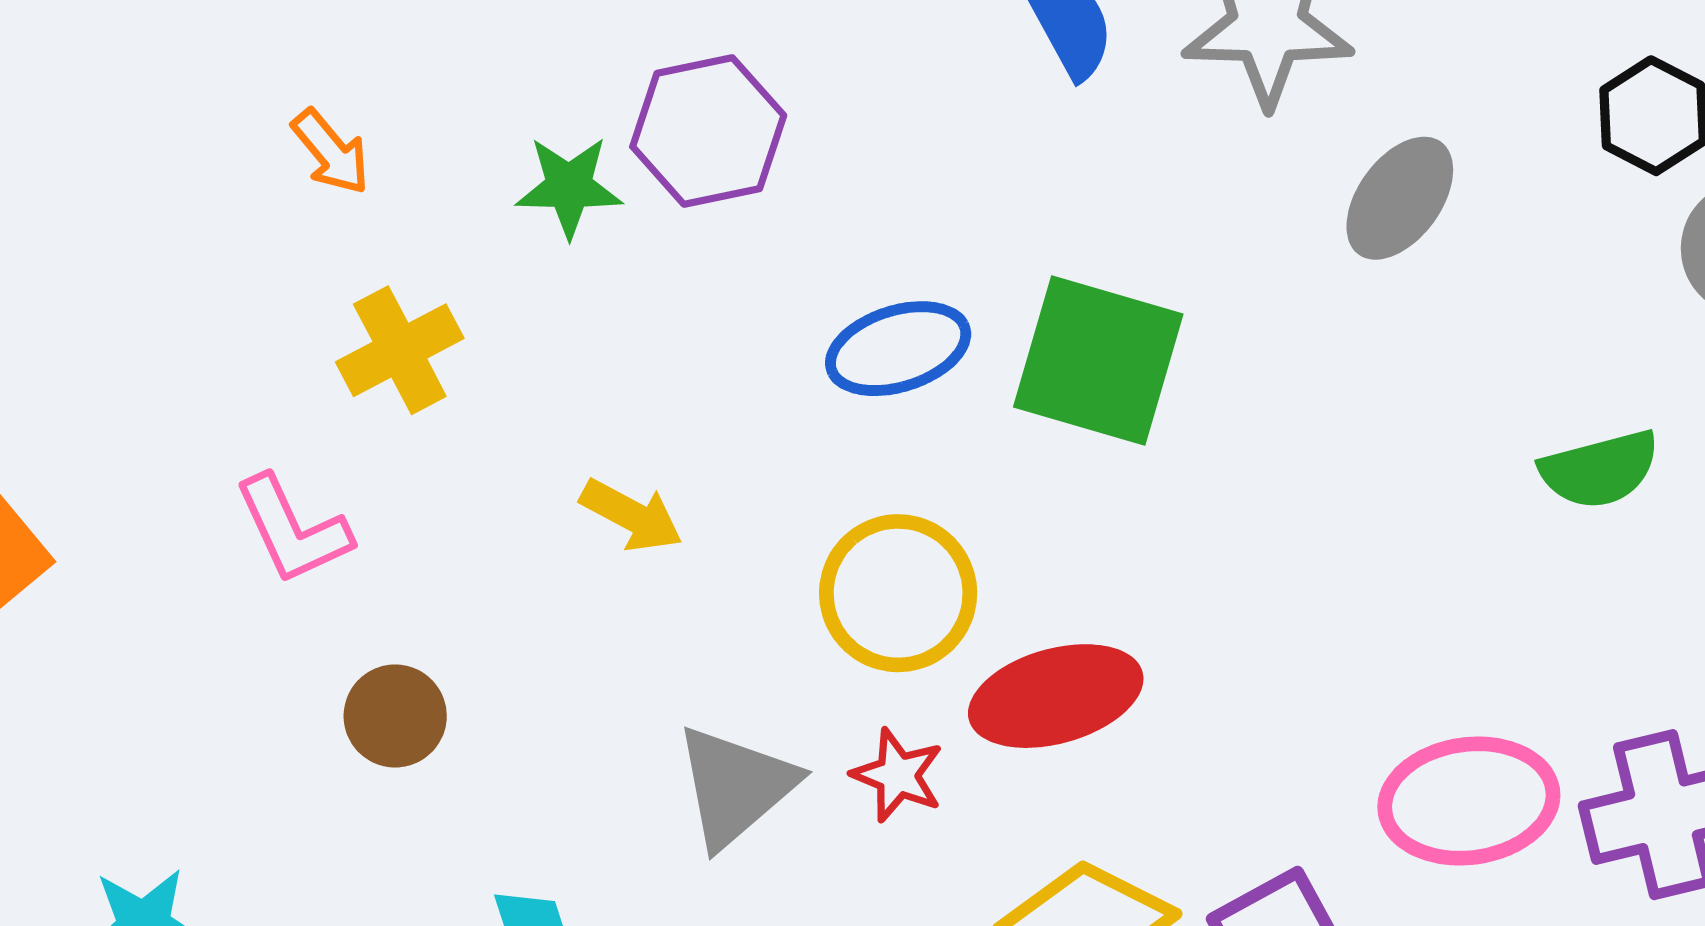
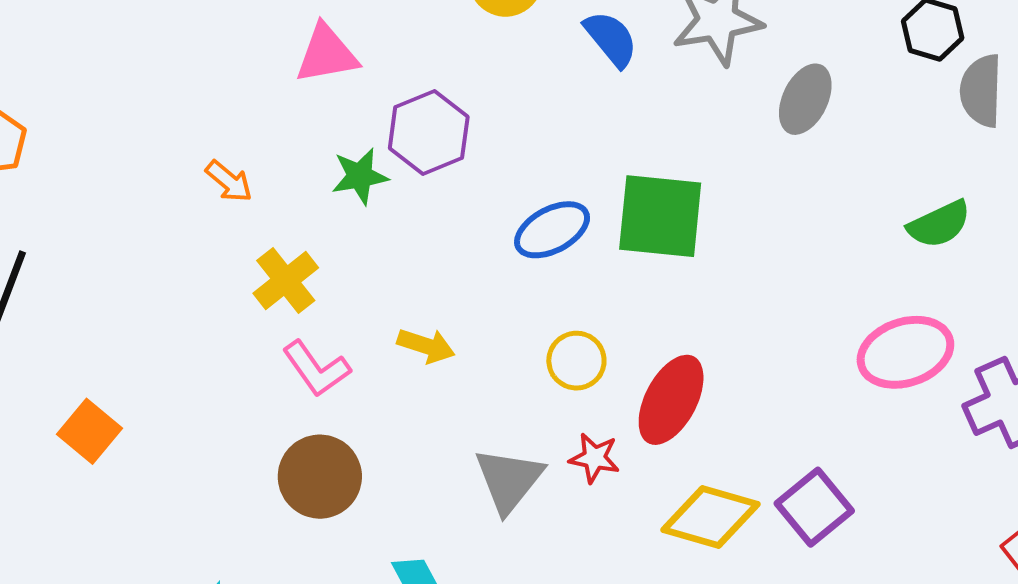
pink L-shape: (293, 530) -> (316, 369), moved
yellow circle: (898, 593) -> (576, 361), size x0.7
red ellipse: (1056, 696) -> (671, 400), turned -36
brown circle: (395, 716) -> (320, 477), size x1.5
pink ellipse: (1469, 801) -> (905, 352), moved

